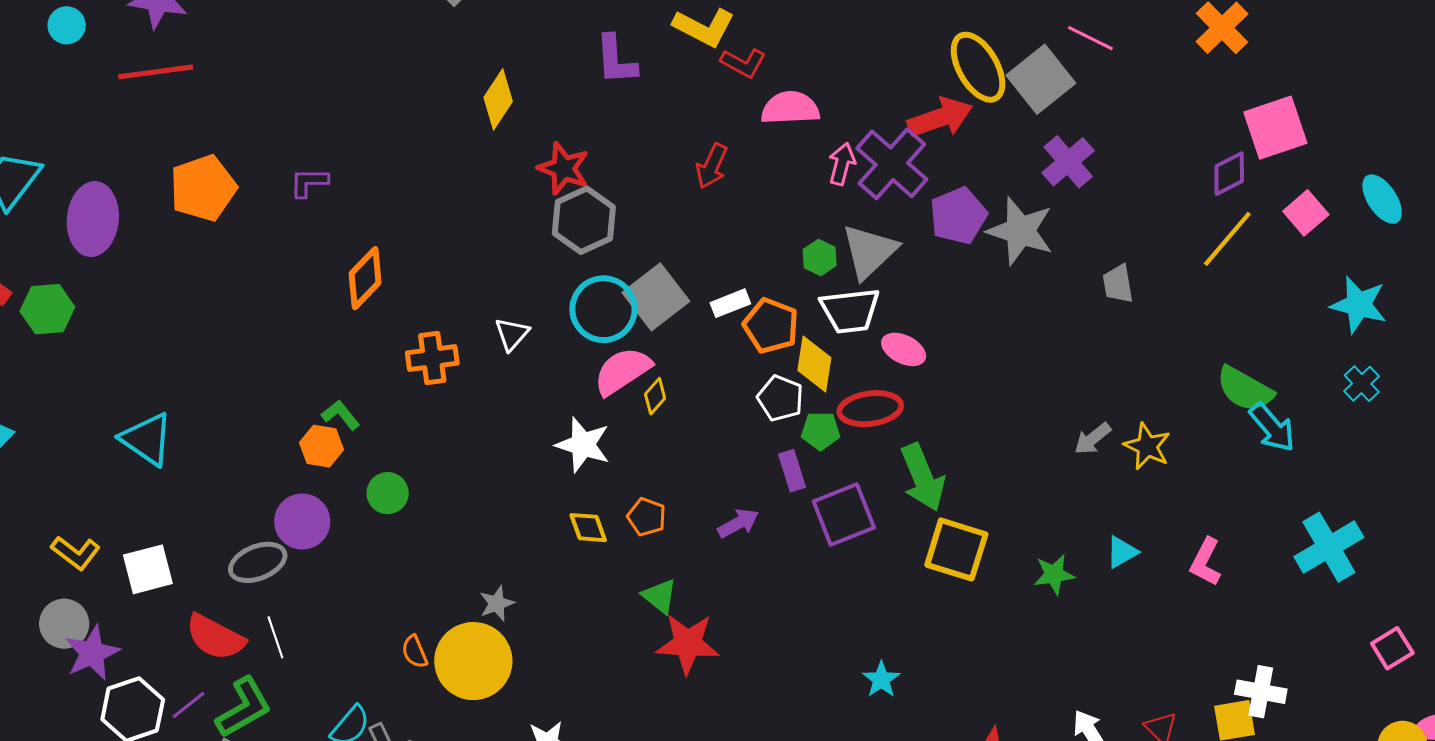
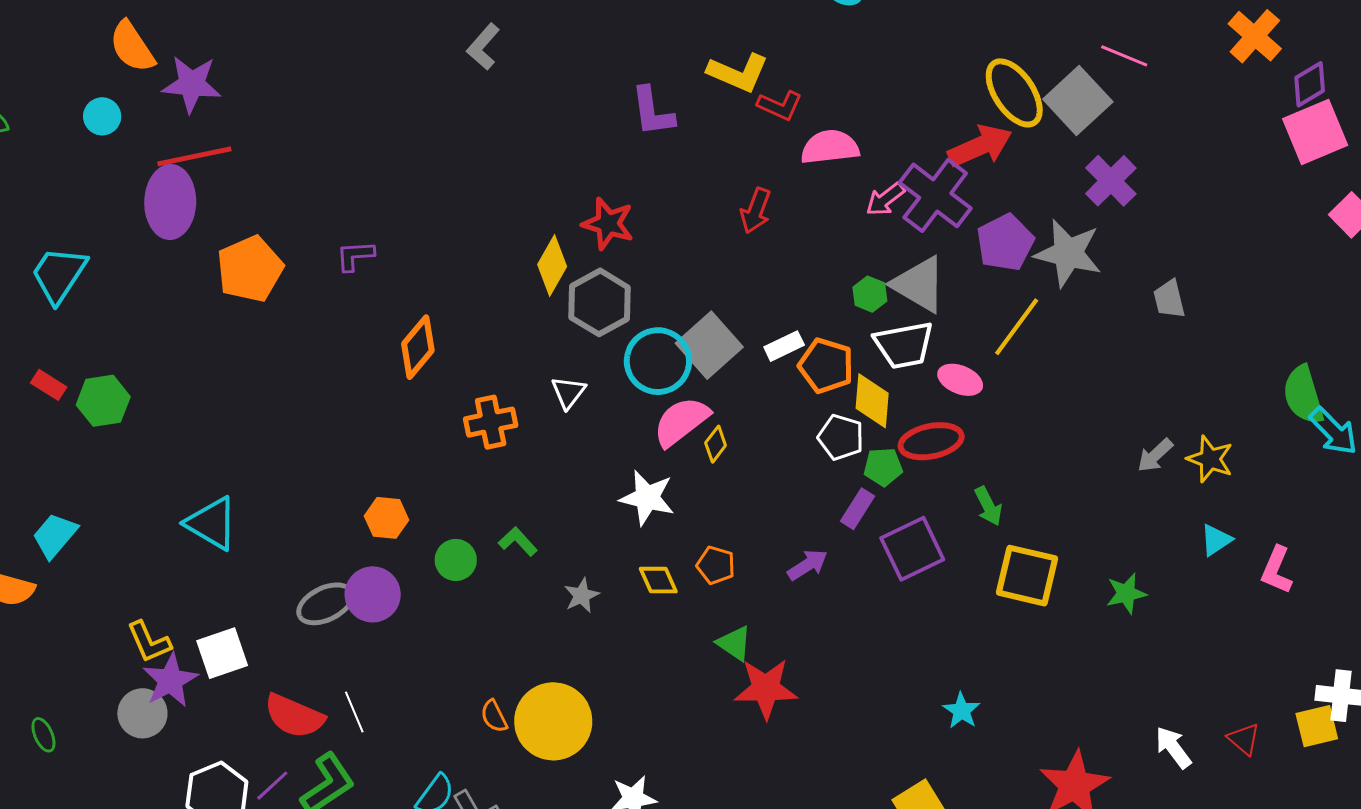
yellow diamond: (498, 99) -> (552, 265), moved
pink arrow: (842, 164) -> (885, 199), turned -138
purple diamond: (1229, 174) -> (1310, 84), moved
purple ellipse: (93, 219) -> (170, 202), moved
gray hexagon: (584, 220) -> (600, 302), moved
yellow line: (1227, 239) -> (1017, 327), moved
gray triangle: (869, 251) -> (919, 284), turned -42
green semicircle: (1245, 389) -> (1303, 395), turned 48
green L-shape: (341, 415) -> (518, 542), moved
purple rectangle: (792, 471) -> (857, 509), turned 54
green arrow: (923, 477) -> (988, 506), size x0.6
cyan triangle: (1122, 552) -> (1216, 540), moved
yellow L-shape: (76, 553) -> (149, 642), turned 33
gray ellipse: (258, 562) -> (325, 604), moved
gray star: (497, 603) -> (582, 595), moved
purple star: (92, 653) -> (170, 680), moved

